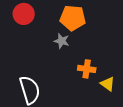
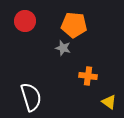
yellow triangle: (108, 84) -> (109, 102), moved

